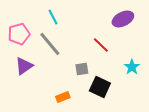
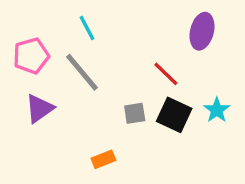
purple ellipse: (123, 19) -> (202, 31), turned -50
black square: (100, 87) -> (174, 115), moved

